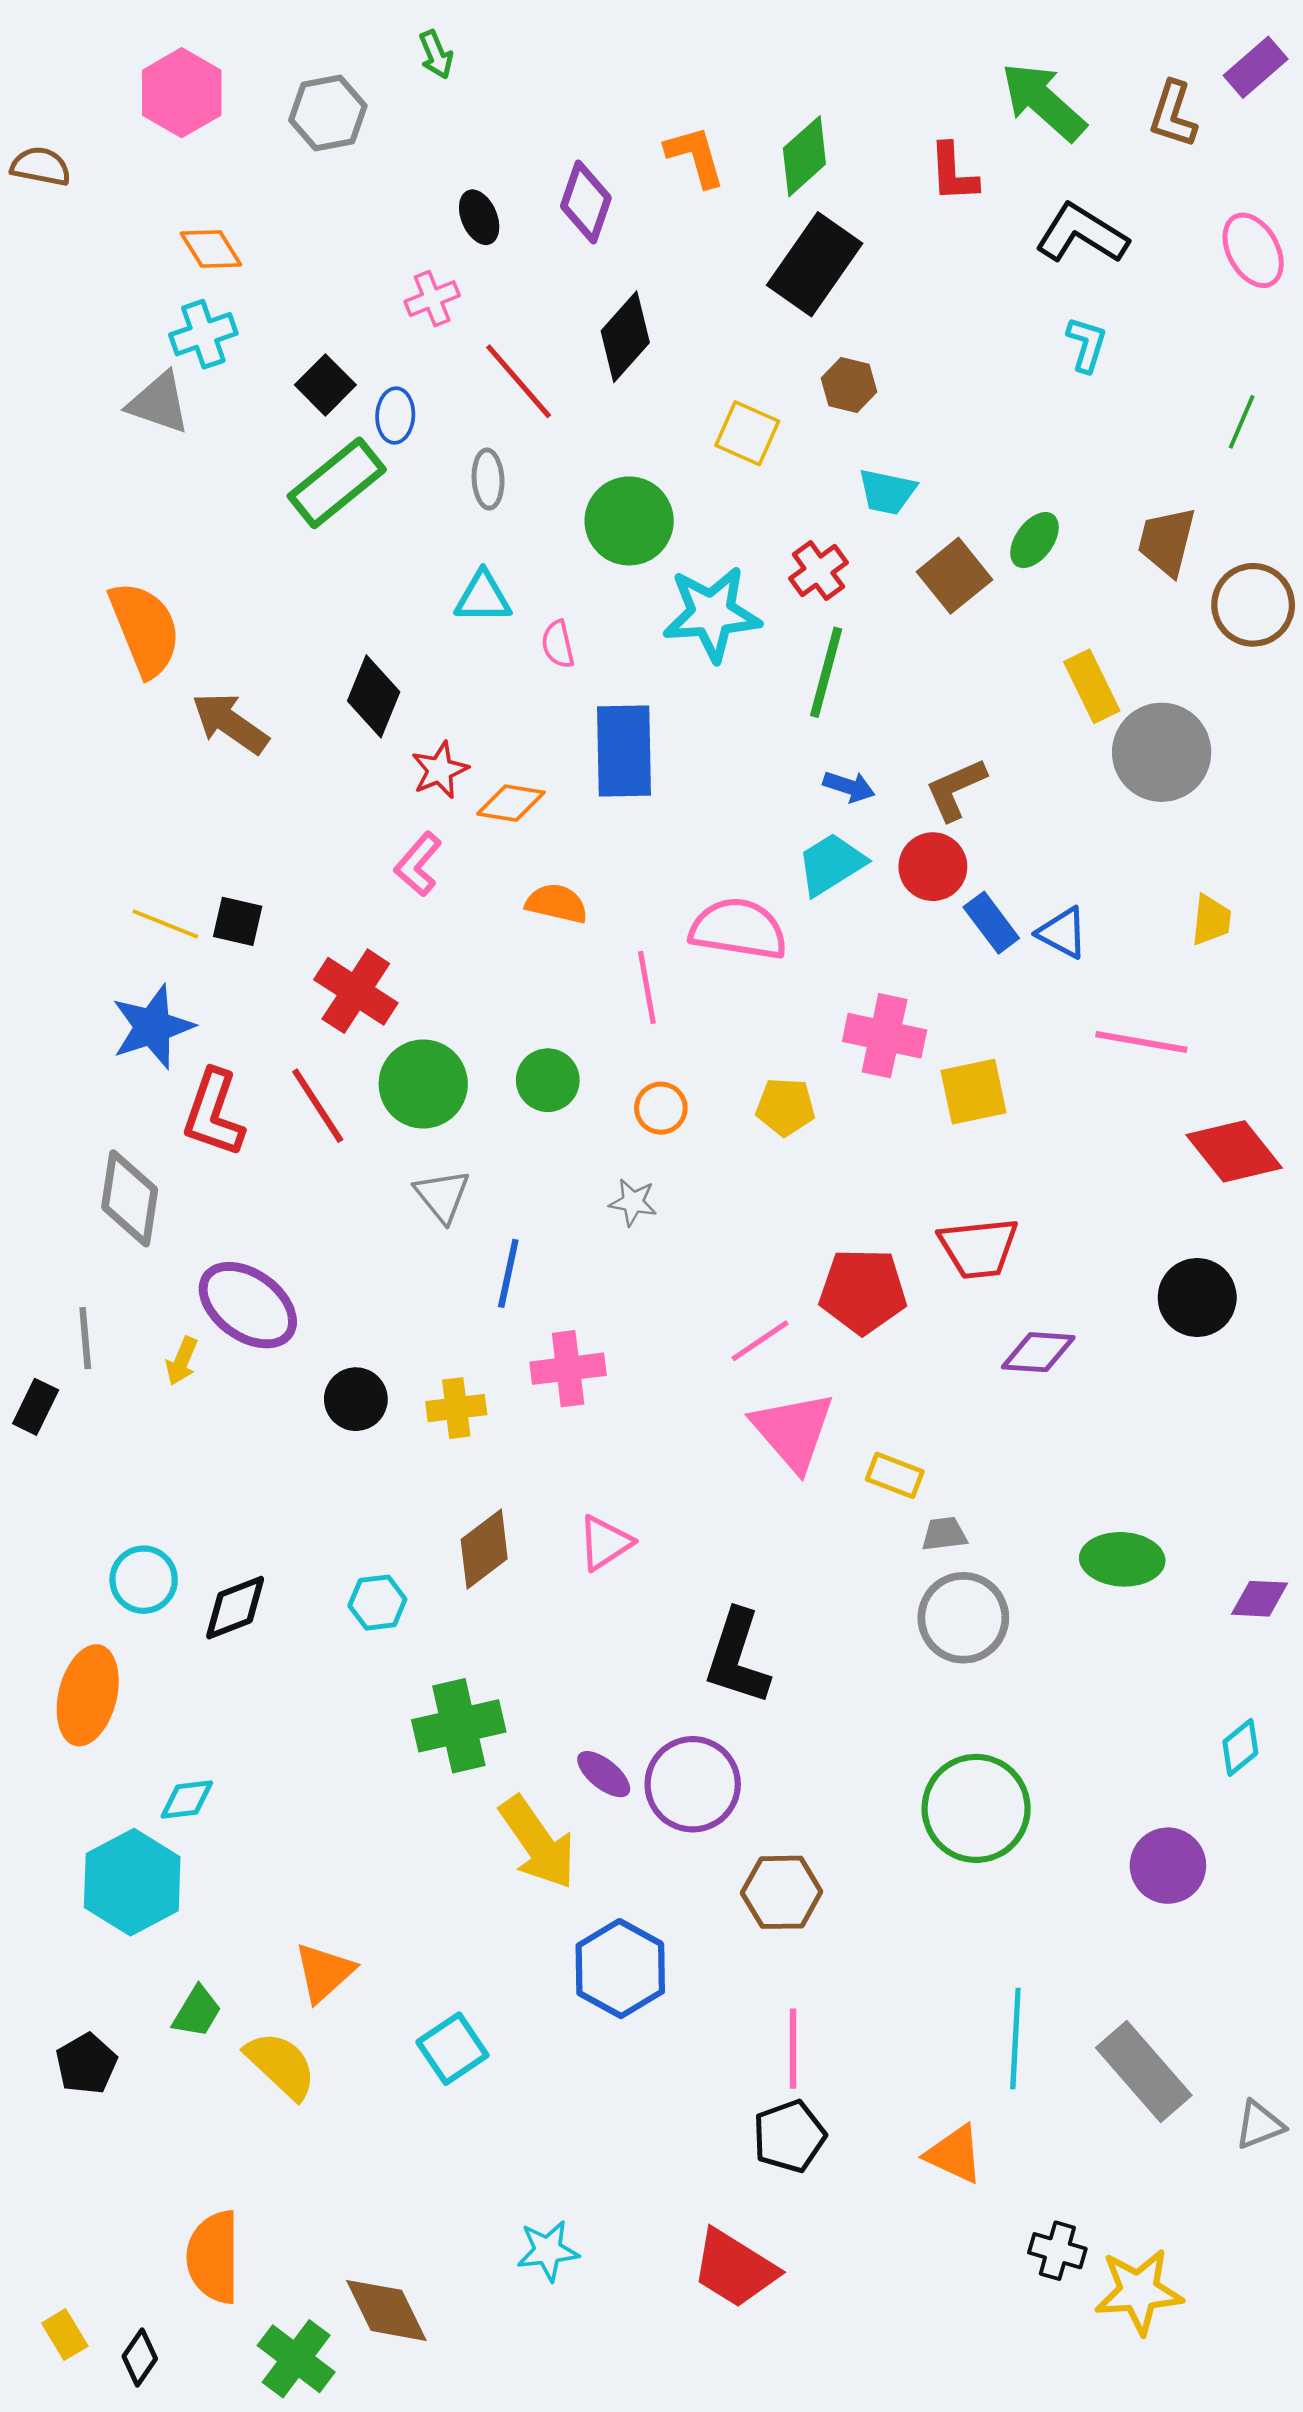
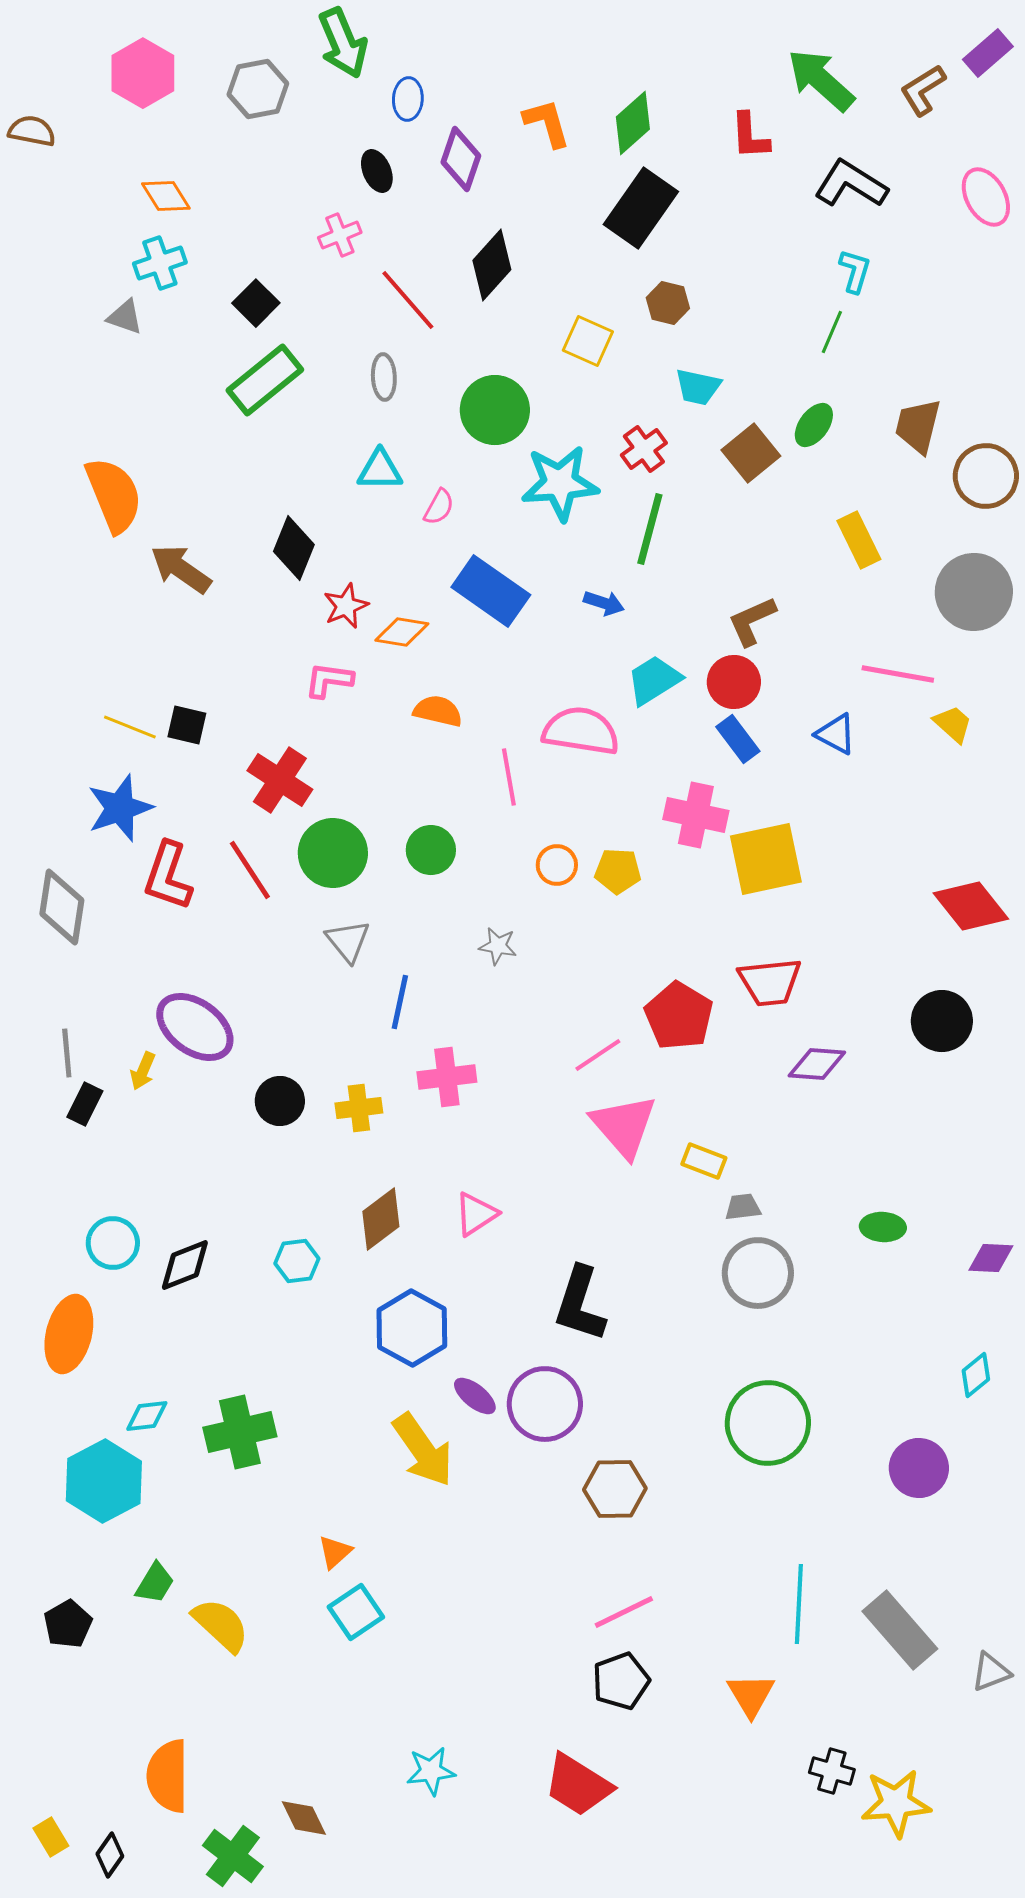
green arrow: (436, 55) -> (343, 43), size x1.8
brown L-shape: (1173, 114) -> (923, 90), turned 40
gray triangle: (159, 403) -> (125, 317), size x0.7
blue ellipse: (395, 416) -> (408, 99), moved
green line: (1242, 422) -> (832, 332), moved
pink semicircle: (558, 644) -> (439, 507), turned -138
blue rectangle: (624, 751) -> (491, 591), turned -54
gray circle: (1162, 752) -> (974, 592), moved
blue arrow: (849, 787) -> (604, 603), moved
pink L-shape: (418, 864) -> (329, 680), turned 57
yellow trapezoid: (1211, 920) -> (953, 724), turned -54
blue rectangle: (991, 923) -> (738, 739), moved
pink line: (1141, 1042) -> (898, 674), moved
yellow square: (974, 1092) -> (766, 859), size x1.4
orange circle: (661, 1108) -> (557, 865), moved
gray diamond: (130, 1198) -> (62, 907), moved
red pentagon: (863, 1291) -> (679, 1016), turned 30
black rectangle: (36, 1407) -> (85, 1104), moved
green ellipse: (1122, 1559) -> (883, 1227), size x0.7
green cross: (459, 1726) -> (240, 1432), moved
blue hexagon: (620, 1969) -> (412, 1328), moved
orange triangle: (324, 1972) -> (335, 1552), moved, size x0.7
pink line: (793, 2049) -> (624, 1612), turned 64
orange triangle: (954, 2154) -> (751, 1695), turned 34
brown diamond: (386, 2310) -> (304, 1818), size x0.7

